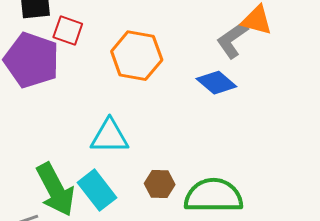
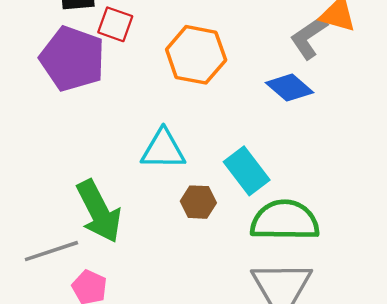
brown hexagon: (160, 184) -> (198, 202), moved
cyan rectangle: (97, 190) -> (247, 171), moved

